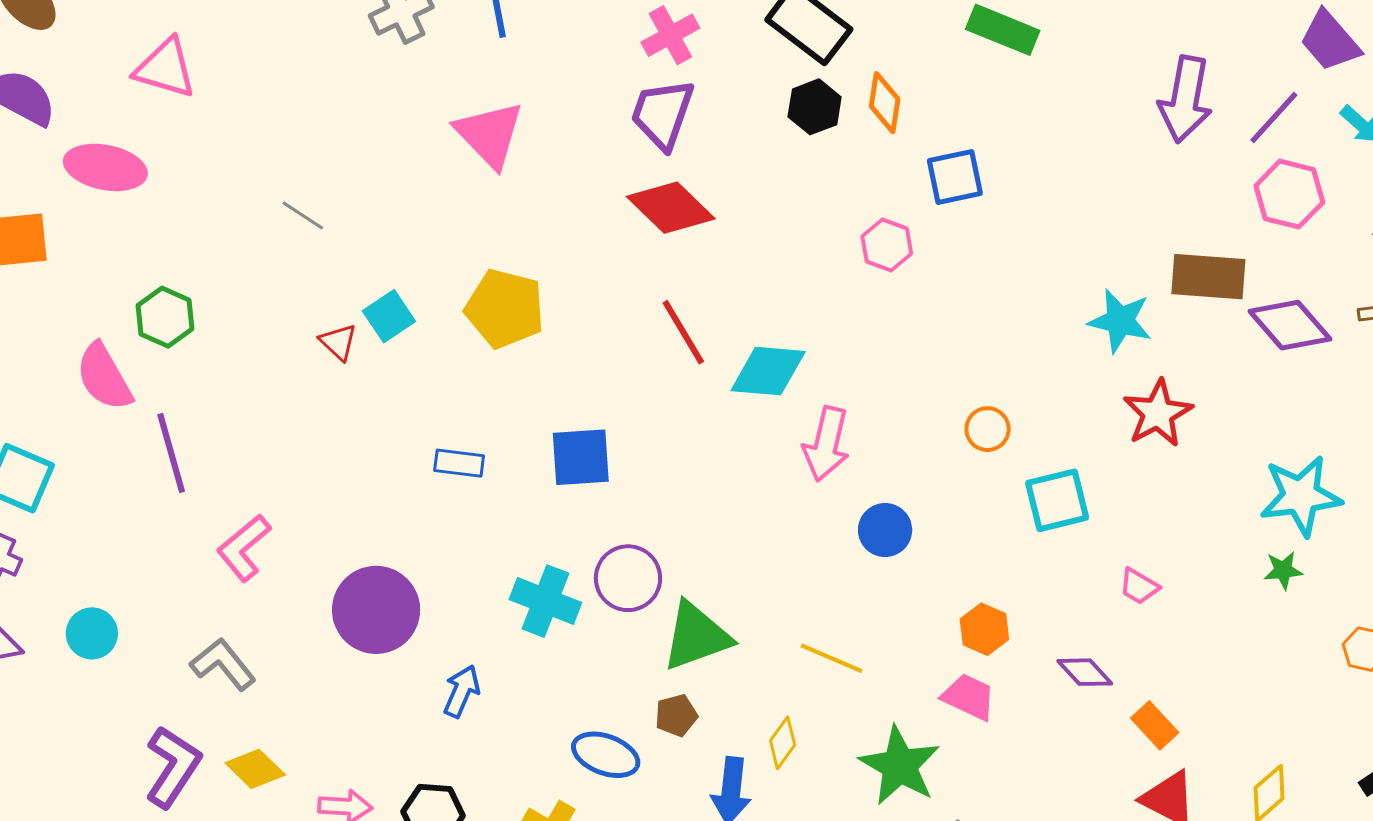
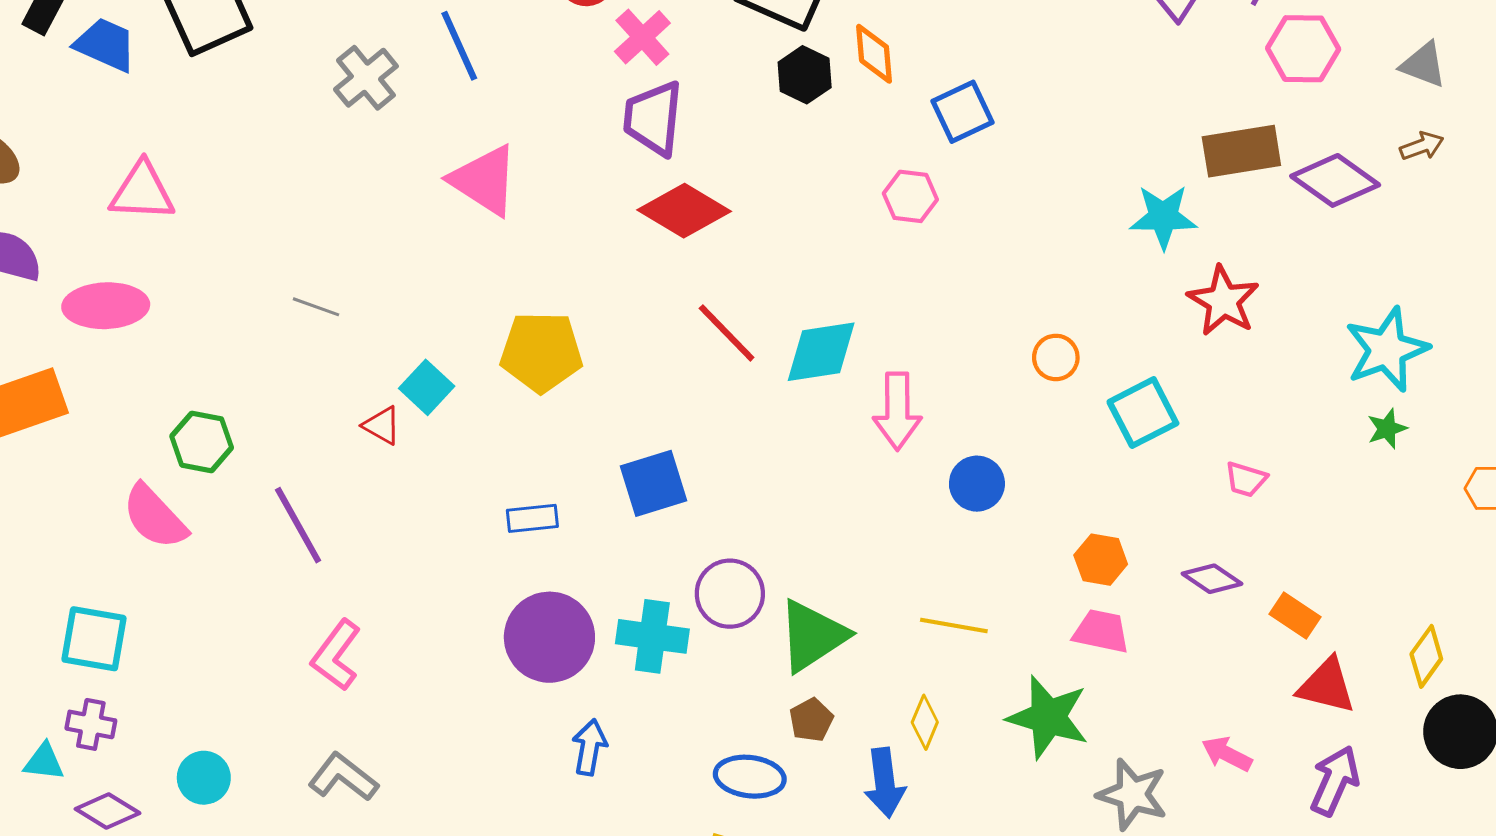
purple line: (171, 453) -> (298, 525), moved
purple circle: (376, 610) -> (549, 637), moved

